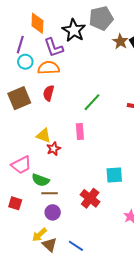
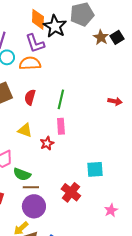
orange diamond: (37, 23) -> (38, 19), moved
red semicircle: (49, 93) -> (30, 97), moved
green line: (92, 102) -> (61, 99), moved, turned -30
red star: (54, 149) -> (47, 143), moved
purple circle: (53, 212) -> (34, 206), size x1.5

